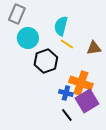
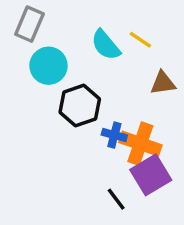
cyan semicircle: (61, 26) -> (106, 45), turned -54
yellow line: (67, 44) -> (140, 40), moved
blue cross: (66, 93) -> (114, 135), moved

